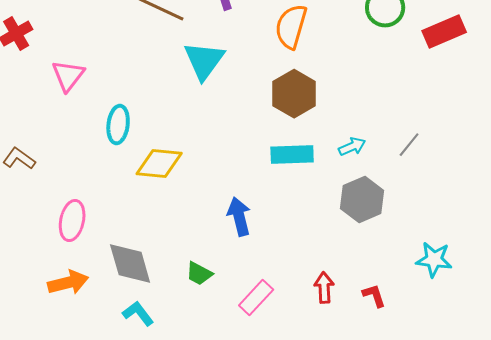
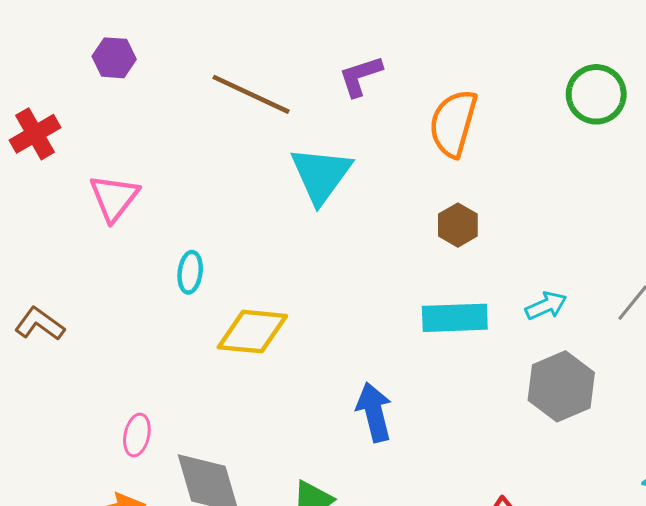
brown hexagon: (294, 94) -> (458, 225), size x0.6
cyan ellipse: (118, 125) -> (190, 272), size x0.7
pink ellipse: (72, 221) -> (137, 435), moved, size x0.7

